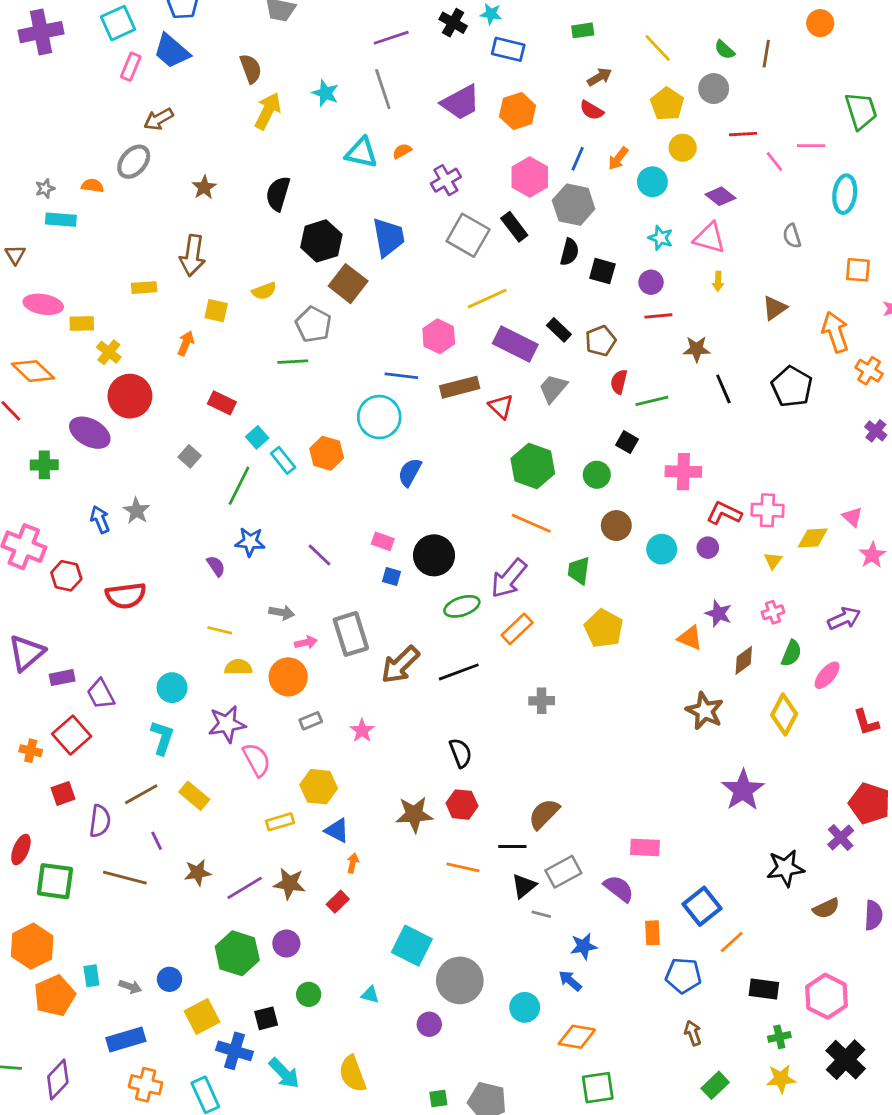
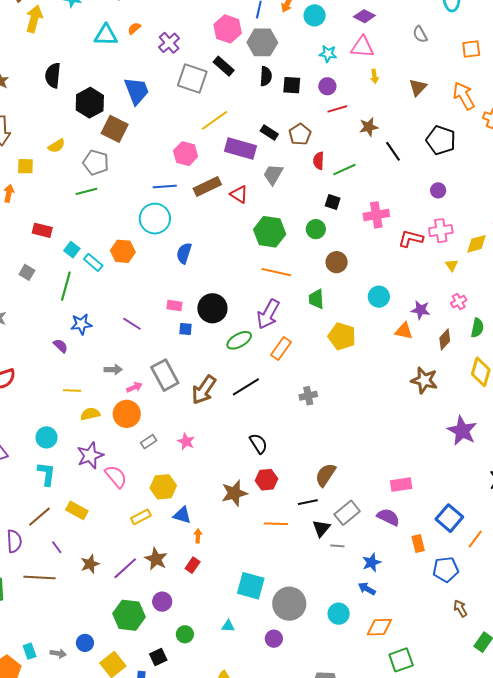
purple circle: (708, 548) -> (438, 190), moved
cyan circle: (662, 549) -> (379, 297), moved
brown star: (289, 884) -> (156, 559), turned 30

